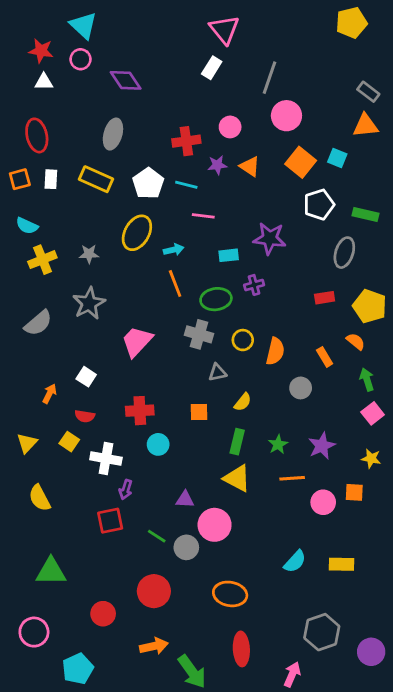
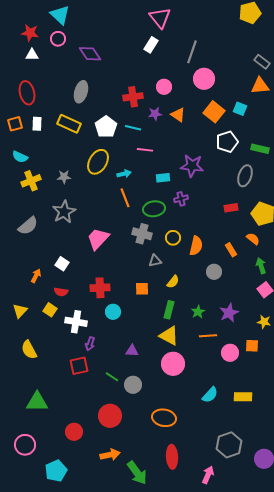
pink circle: (215, 525) -> (173, 364), moved

